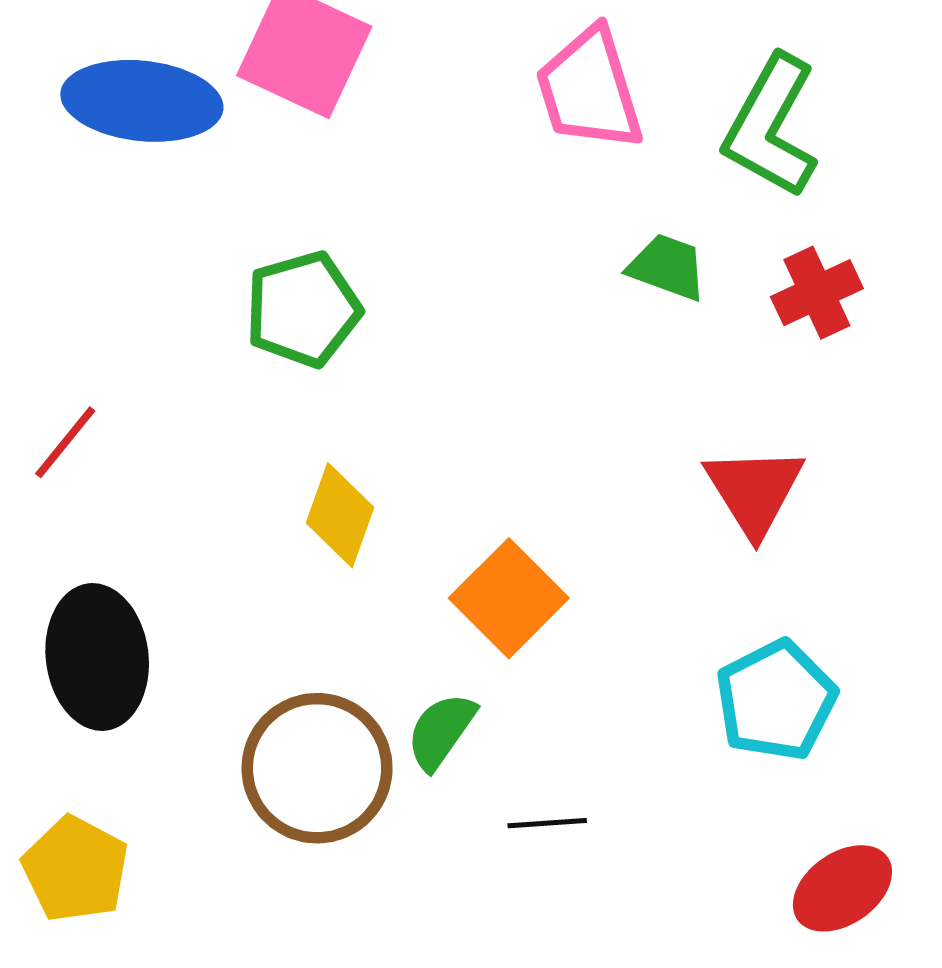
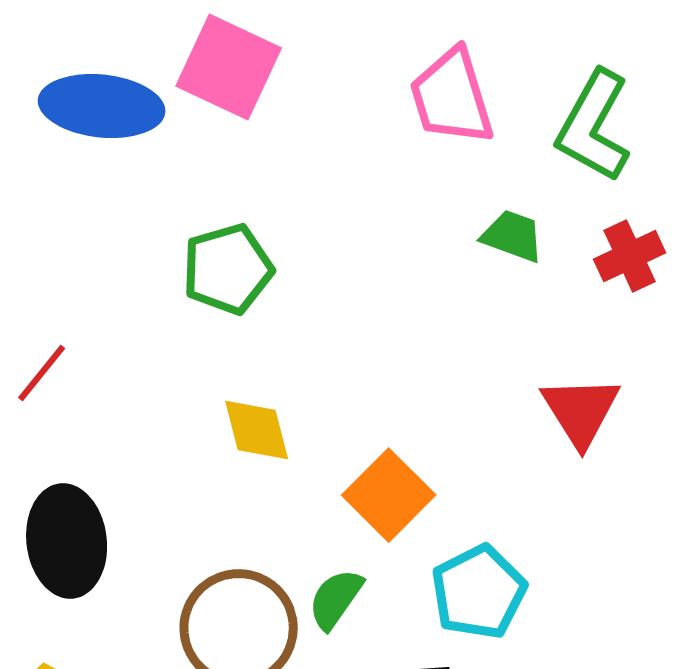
yellow diamond: (340, 515) -> (257, 430), turned -34
cyan pentagon: (776, 700) -> (479, 592), moved

